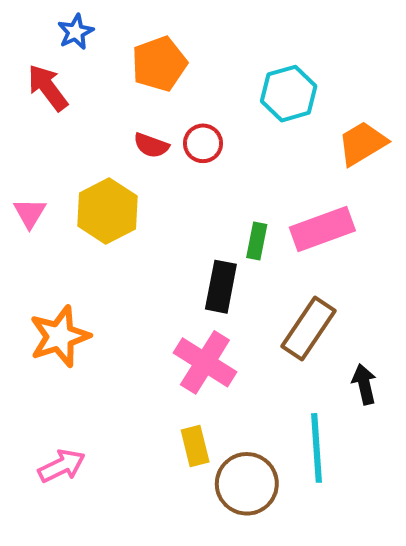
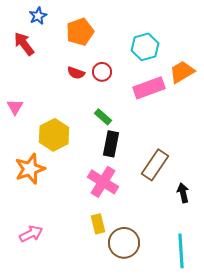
yellow hexagon: (107, 211) -> (54, 135), moved
pink rectangle: (322, 229) -> (149, 88), moved
green rectangle: (257, 241) -> (103, 117), moved, turned -60
cyan line: (316, 448) -> (181, 251), moved

